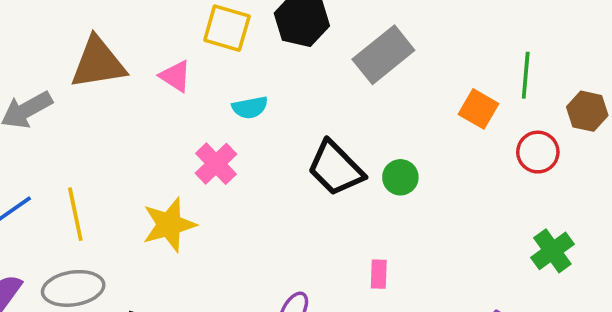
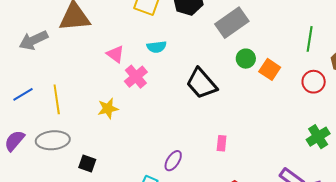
pink triangle: (175, 76) -> (115, 54), moved
orange square: (478, 109) -> (270, 69), moved
green circle: (400, 177) -> (246, 59), moved
yellow star: (169, 225) -> (108, 109), size x0.7

